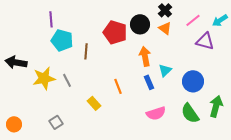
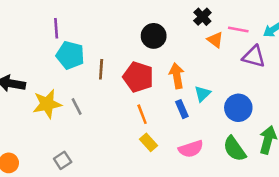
pink line: (193, 20) -> (238, 30), turned 49
black circle: (140, 24) -> (154, 36), moved
orange triangle: (165, 28) -> (215, 40), moved
red pentagon: (115, 32) -> (138, 77), moved
yellow rectangle: (94, 103) -> (149, 142), moved

